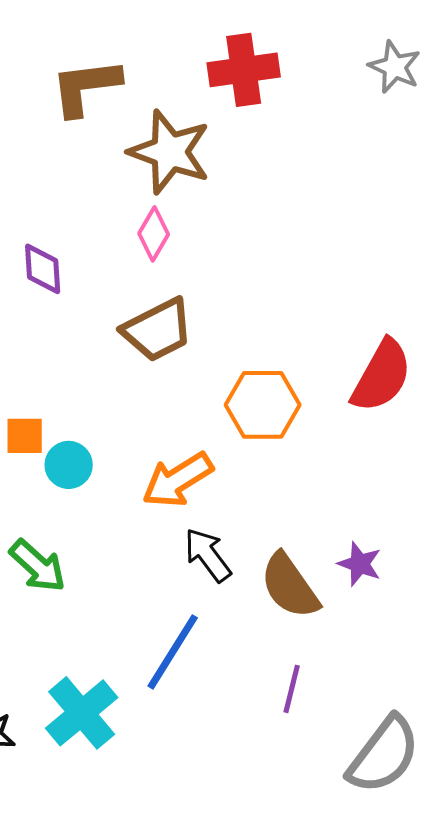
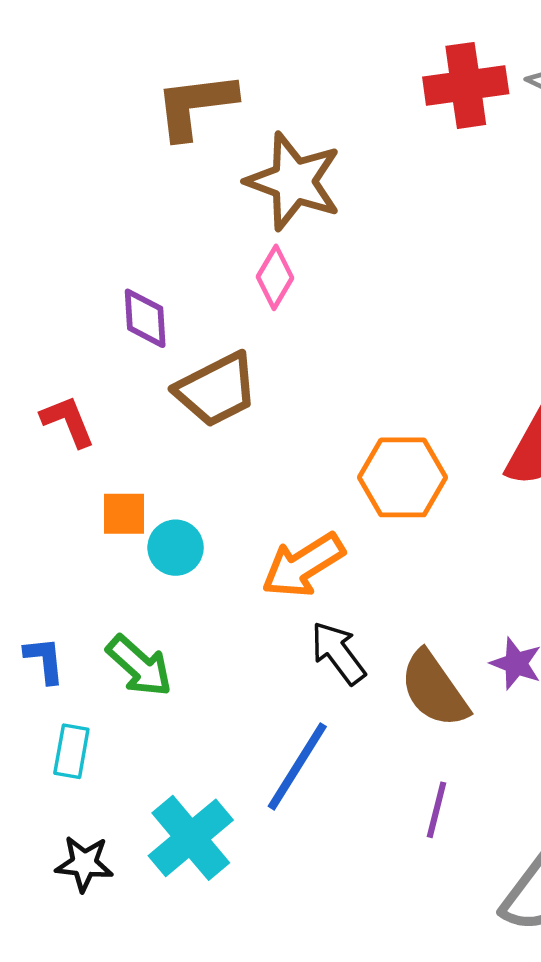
red cross: (244, 70) -> (466, 85), moved
brown trapezoid: (158, 330) -> (216, 390), moved

